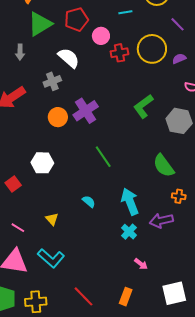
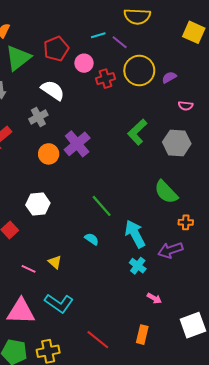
cyan line: (125, 12) -> (98, 35), moved
purple line: (177, 24) -> (120, 42), moved
green line: (103, 157) -> (102, 206), moved
pink line: (18, 228) -> (29, 269), moved

